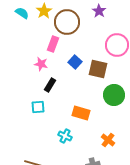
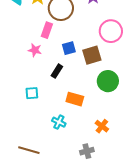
blue square: (75, 62) -> (69, 48), turned 32
brown square: (98, 69) -> (92, 55), turned -30
black rectangle: (50, 85) -> (57, 71), moved

